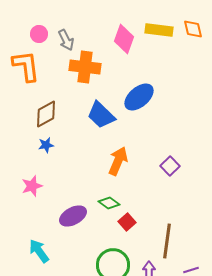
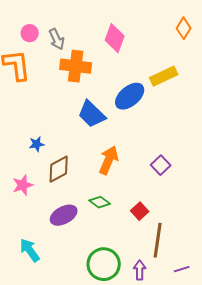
orange diamond: (193, 29) -> (184, 28), turned 45
yellow rectangle: (159, 30) -> (164, 76), moved, turned -32
brown diamond: (46, 114) -> (59, 169), moved
red square: (127, 222) -> (140, 211), moved

